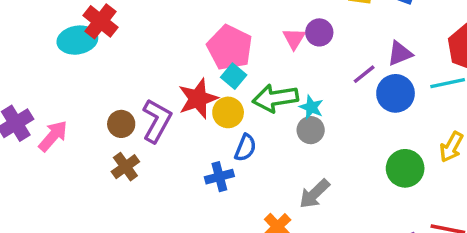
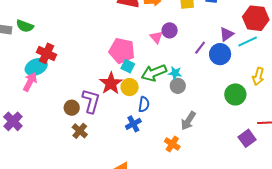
purple triangle: (400, 53) -> (227, 34), moved
pink arrow: (53, 136) -> (30, 82), moved

